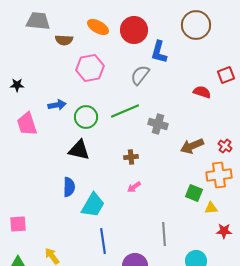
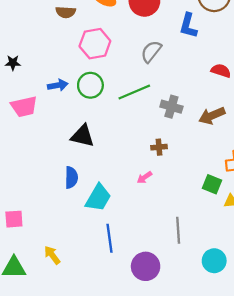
blue L-shape: (159, 52) -> (188, 26), moved
green circle: (86, 117) -> (90, 85), moved
pink trapezoid: (27, 124) -> (24, 107), turned -85
brown arrow: (192, 146) -> (212, 116), moved
brown cross: (131, 157) -> (159, 147), moved

